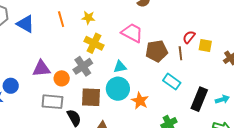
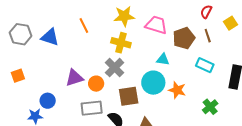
yellow star: (88, 18) -> (124, 16), moved, size x1.5
red semicircle: (189, 37) -> (206, 12), moved
yellow square: (205, 46) -> (231, 23), turned -32
cyan triangle: (120, 67) -> (163, 59), moved, turned 32

